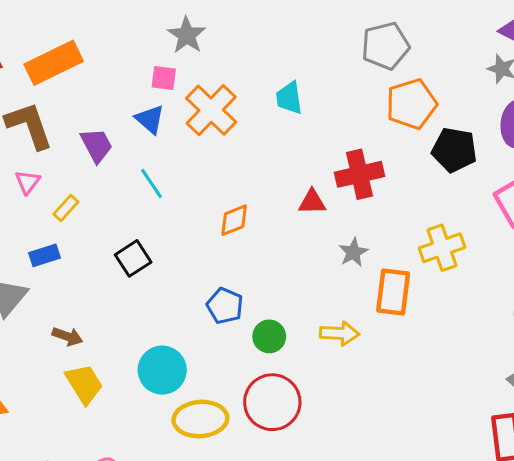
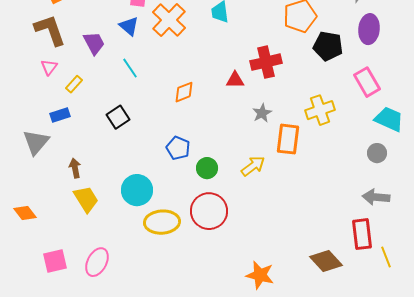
yellow arrow: (340, 333) -> (253, 166), turned -40
brown arrow: (67, 336) -> (75, 168), turned -120

